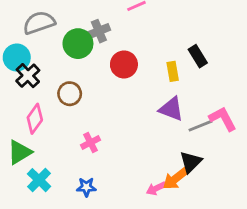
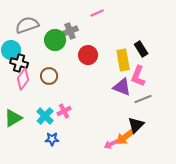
yellow rectangle: (173, 71) -> (123, 60), size x1.5
black cross: (28, 76) -> (19, 63), turned -30
pink diamond: (35, 119) -> (23, 79), moved
pink L-shape: (223, 119) -> (138, 76), moved, turned -130
cyan cross: (39, 180) -> (45, 116), moved
blue star: (86, 187) -> (52, 139), moved

